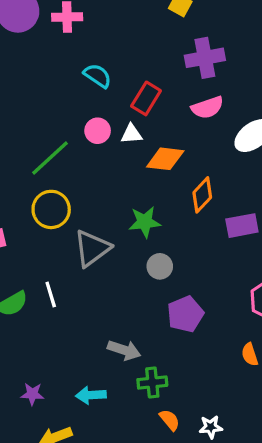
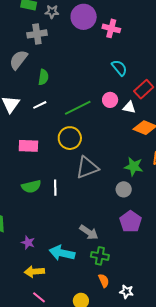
green star: (145, 222) -> (134, 167), moved
purple pentagon: (185, 314) -> (131, 222), turned -30
cyan arrow: (91, 395) -> (62, 253), size x1.4

